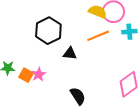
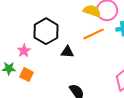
pink star: (39, 74) -> (24, 51), moved

